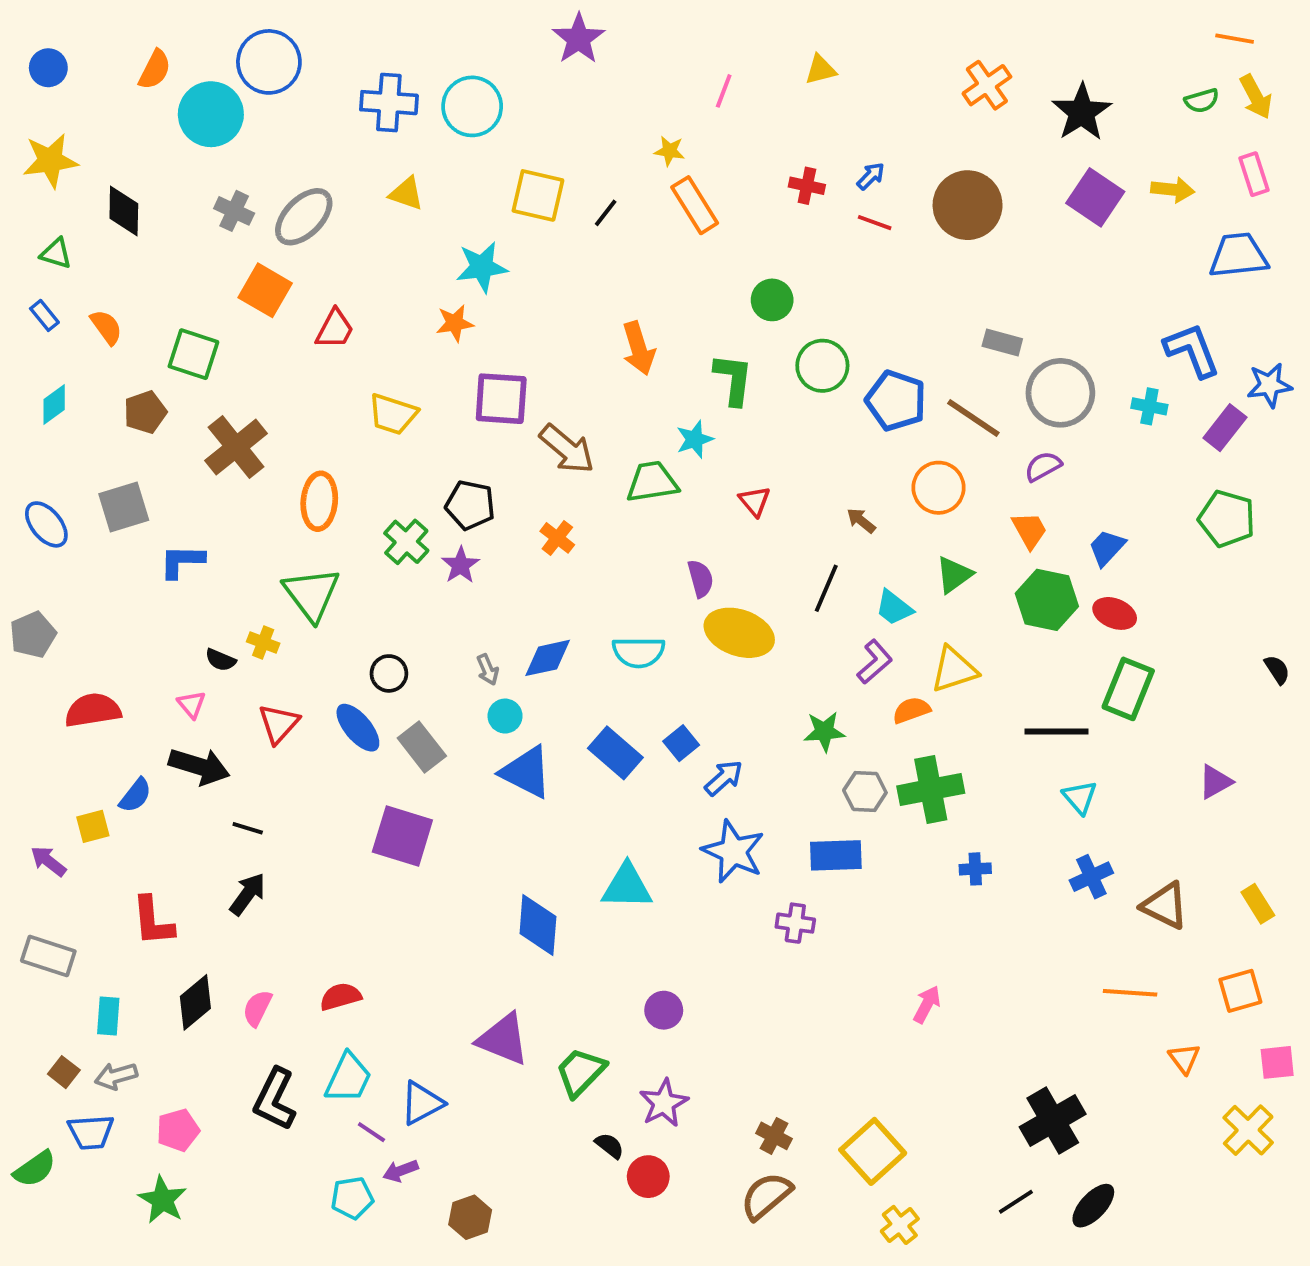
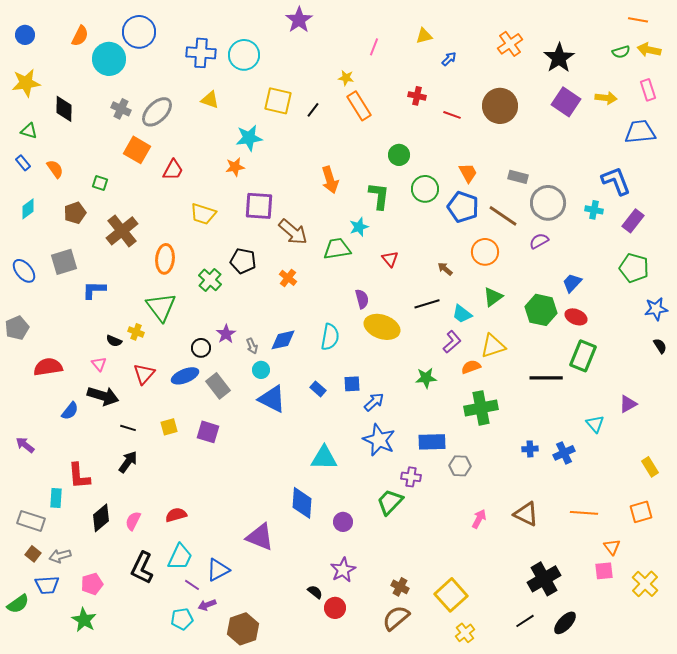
yellow arrow: (1256, 97) -> (649, 50), turned 130
blue arrow: (871, 176) -> (449, 59), moved
green square: (193, 354) -> (100, 183), size x0.6
blue star: (1269, 385) -> (656, 309), moved
orange trapezoid: (1029, 530) -> (468, 173), moved
purple star: (461, 565) -> (226, 334), moved
black line: (826, 588) -> (427, 304), turned 50
cyan semicircle: (639, 652) -> (330, 337), turned -80
blue ellipse: (358, 728) -> (185, 376), turned -72
blue square: (681, 743) -> (352, 384), turned 36
blue rectangle: (615, 753) -> (318, 389), size x0.6
gray hexagon: (865, 791) -> (460, 466), moved
cyan triangle: (1080, 797) -> (595, 424), moved
yellow square: (93, 826) -> (169, 427), moved
purple square: (402, 836) -> (208, 432), size x0.7
blue cross: (975, 869) -> (530, 449), moved
brown triangle: (1165, 906) -> (526, 514), moved
blue diamond: (538, 925) -> (302, 503), moved
gray rectangle: (48, 956) -> (31, 521), moved
cyan rectangle: (108, 1016) -> (56, 498), moved
pink square: (1277, 1062) -> (604, 571), moved
green trapezoid: (580, 1072) -> (390, 502), moved
brown hexagon: (470, 1217) -> (243, 629), size x1.4

